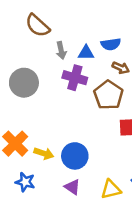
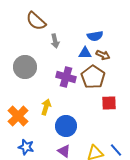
blue triangle: (86, 53) -> (85, 53), moved
purple cross: (75, 78) -> (66, 77), moved
yellow arrow: (44, 153) -> (46, 107), moved, turned -91

